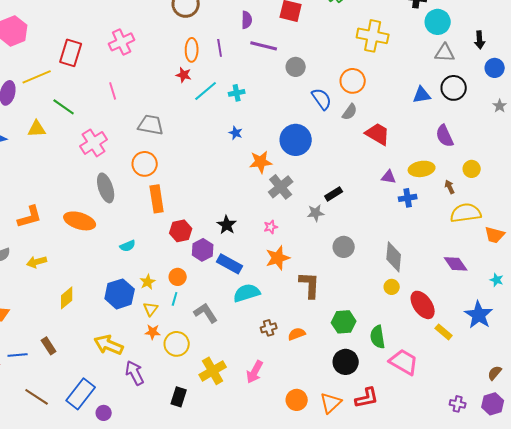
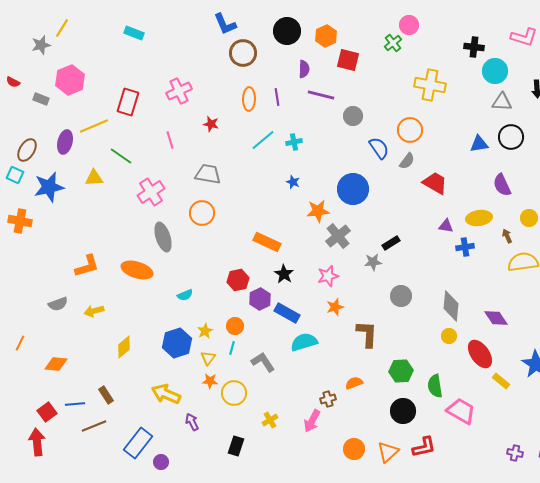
red star: (184, 75) -> (211, 124), moved
orange rectangle: (157, 199) -> (267, 242), moved, turned -56
pink star: (271, 227) -> (328, 276), size x1.5
orange star: (278, 258) -> (335, 307), size x0.7
purple diamond: (456, 264) -> (496, 318), moved
brown cross: (269, 328) -> (328, 399), moved
yellow cross: (213, 371) -> (270, 420), size x0.6
purple arrow: (135, 373) -> (192, 422), size x0.7
brown line: (37, 397) -> (94, 426), moved, turned -55

